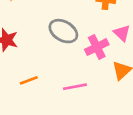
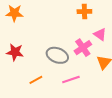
gray ellipse: (63, 31) -> (57, 55), moved

